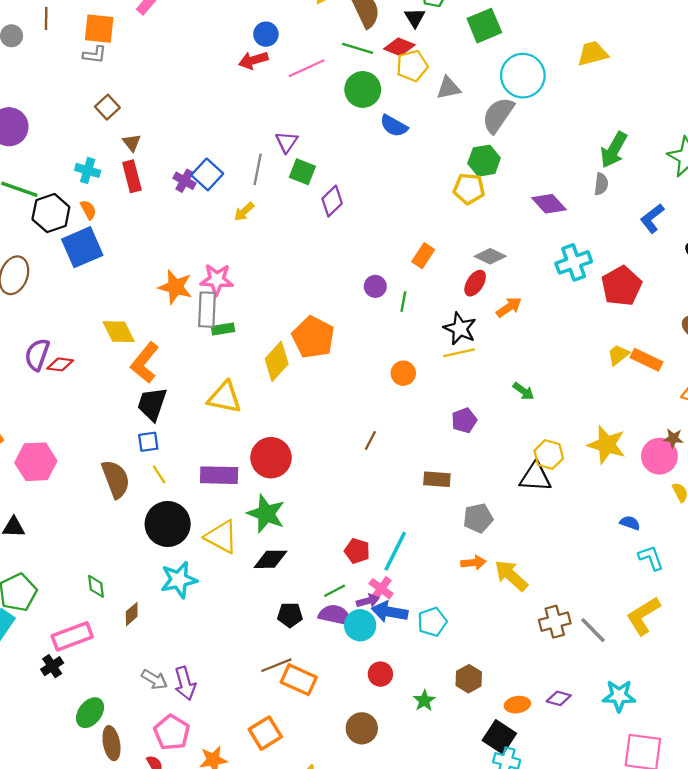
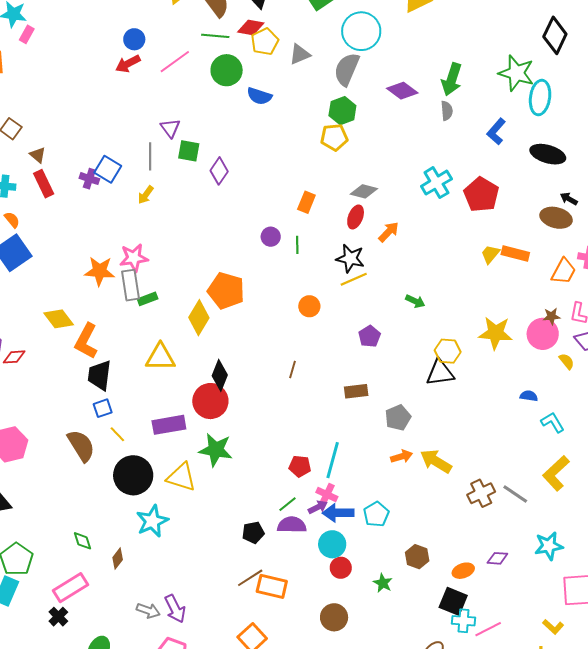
purple diamond: (549, 204) -> (402, 91), moved
black diamond: (271, 559) -> (220, 375), moved, turned -56
cyan circle: (360, 625) -> (332, 544), moved

